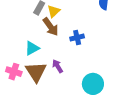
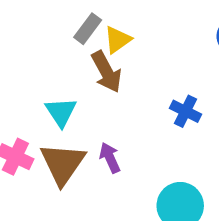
blue cross: (77, 38) -> (185, 111), moved, turned 32
cyan triangle: (32, 48) -> (61, 112), turned -42

